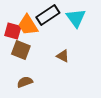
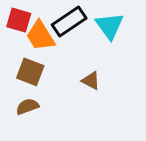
red square: (13, 31) -> (19, 20), moved
brown semicircle: (25, 82) -> (27, 107), moved

